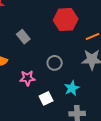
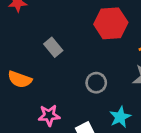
pink star: (27, 78) -> (49, 115), moved

